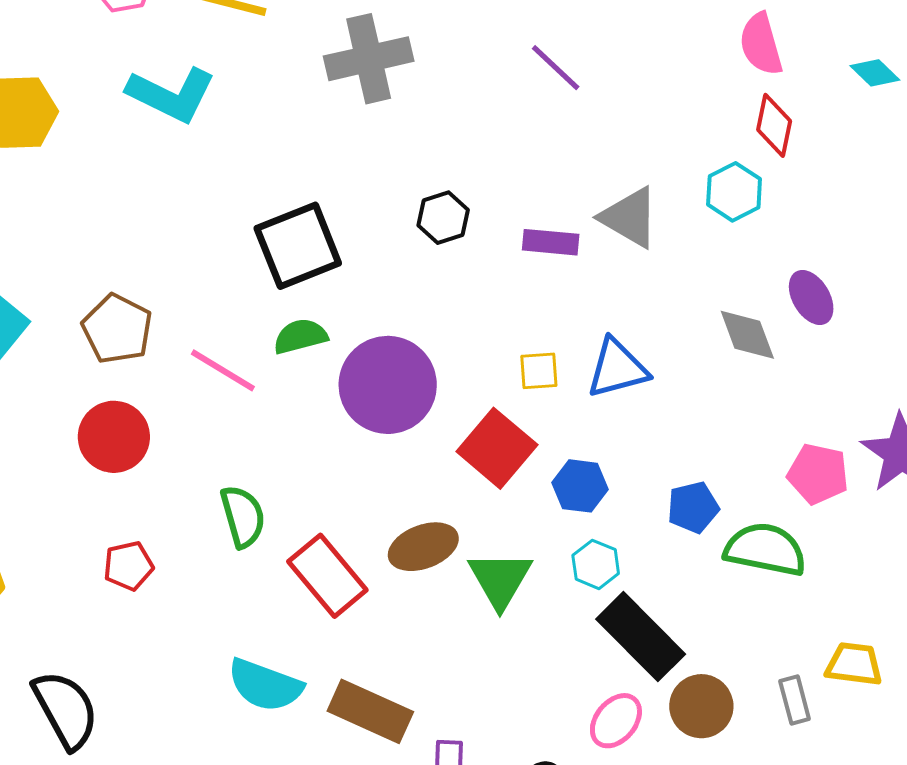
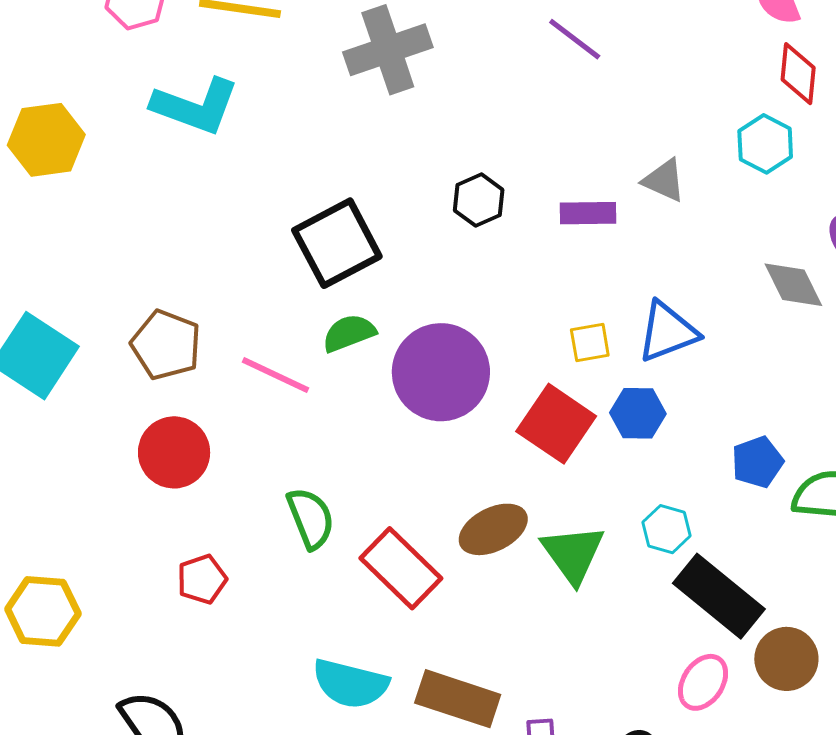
gray triangle: (630, 217) -> (664, 180), size x0.7
blue hexagon: (580, 486) -> (638, 413), moved

